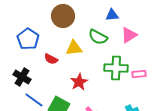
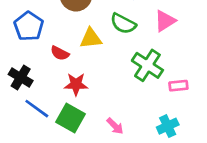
green cross: (116, 68) -> (147, 65), turned 30
pink rectangle: (139, 74) -> (178, 86), moved
red star: (79, 82) -> (76, 84), moved, turned 30

